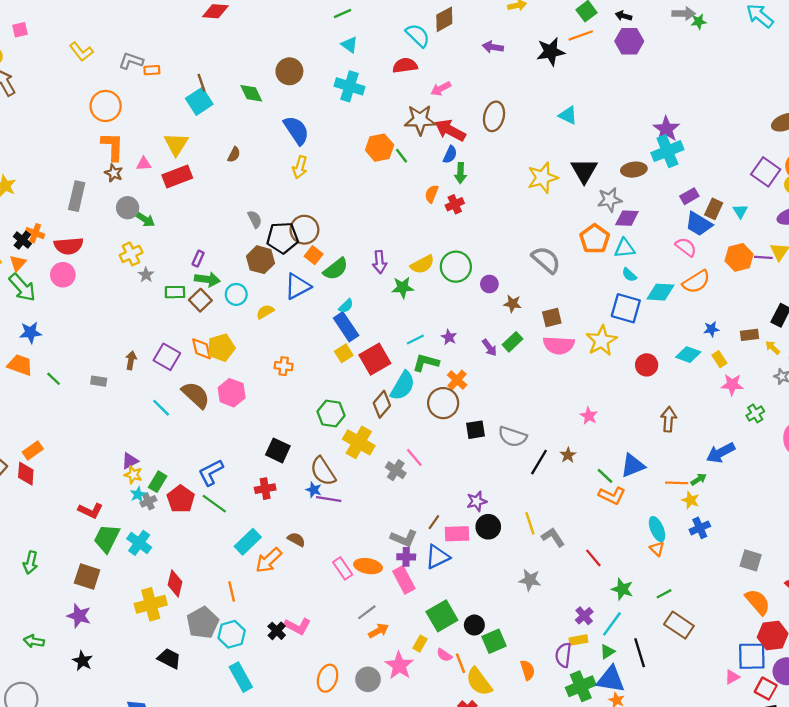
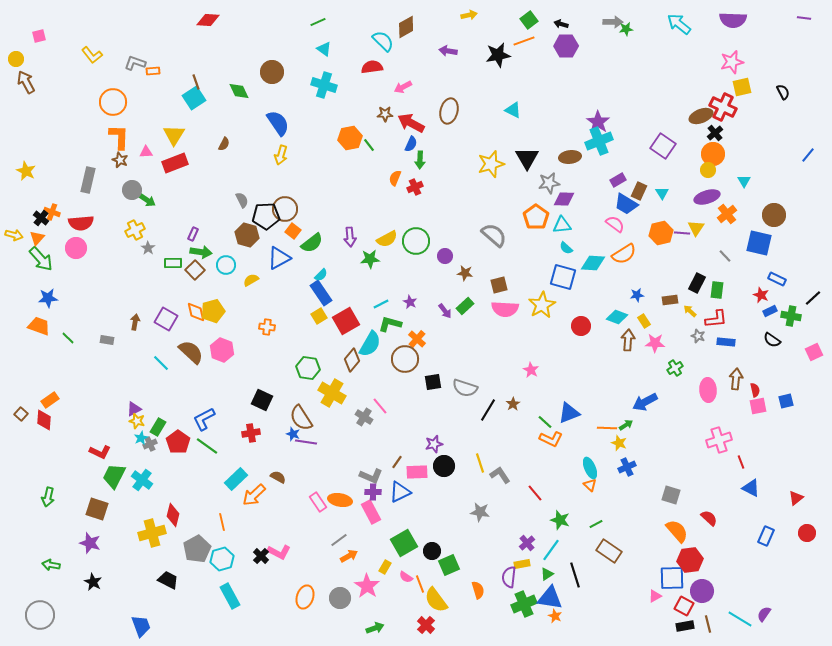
brown star: (420, 120) -> (385, 114), size x0.6
purple square: (766, 172) -> (663, 146), moved
brown arrow: (669, 419) -> (628, 340), moved

